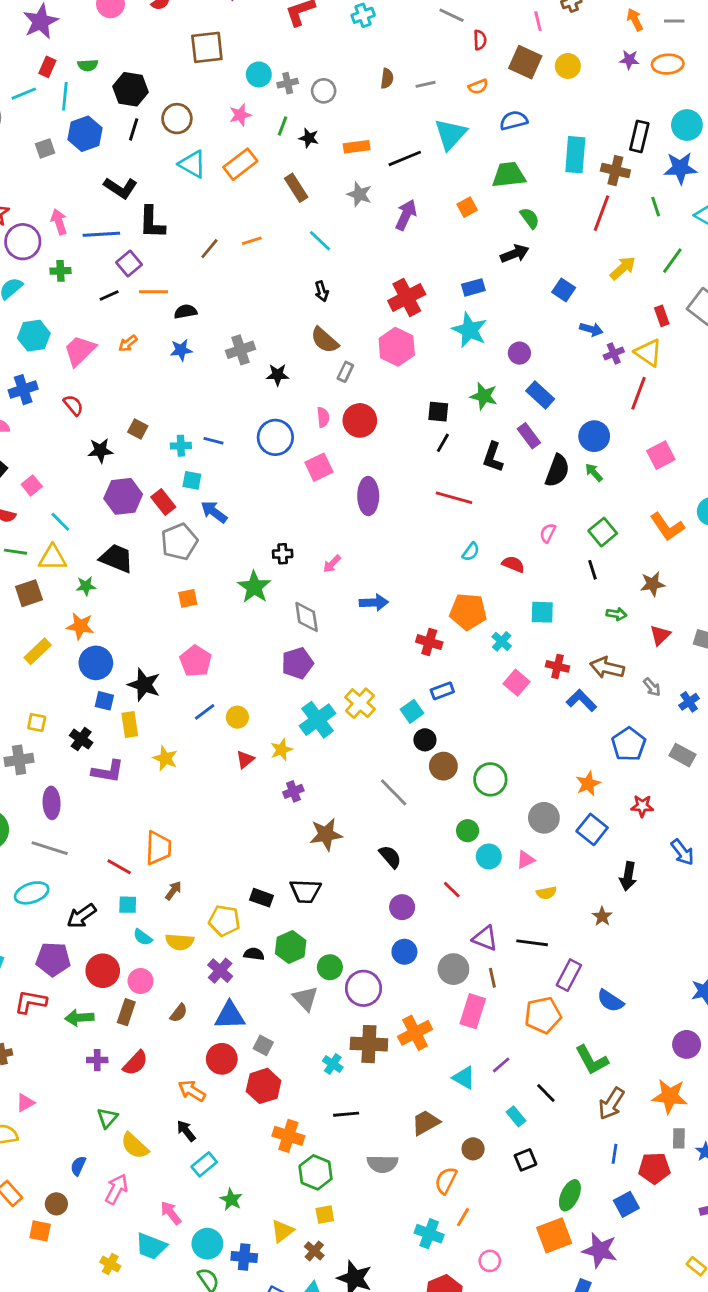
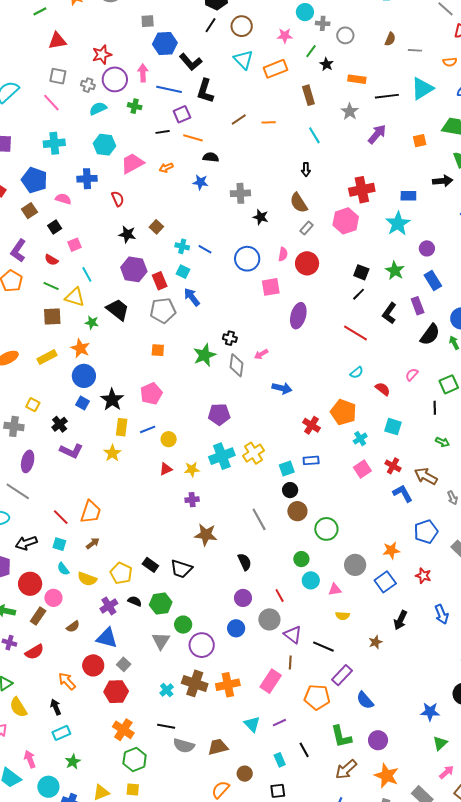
blue hexagon: (85, 134) -> (165, 44), moved
gray diamond: (307, 617) -> (237, 365), moved
yellow rectangle: (130, 725) -> (122, 427), moved
gray circle: (453, 969) -> (269, 619), moved
purple circle: (687, 1044) -> (378, 740), moved
gray semicircle: (382, 1164) -> (184, 746), moved

